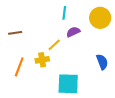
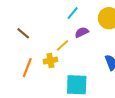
cyan line: (64, 13) -> (73, 13), turned 32
brown line: (15, 33) -> (23, 33), turned 48

